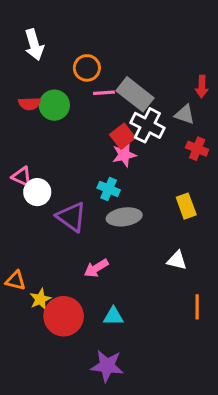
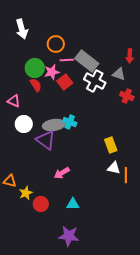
red semicircle: (29, 104) -> (36, 85), moved, turned -120
red square: (123, 136) -> (65, 82), moved
pink star: (124, 155) -> (52, 72), moved
pink triangle: (22, 177) -> (14, 101), moved
yellow rectangle: (186, 206) -> (111, 145), moved
gray ellipse: (124, 217) -> (54, 125), moved
orange line: (197, 307) -> (126, 175), moved
red circle: (64, 316) -> (41, 204), size x0.6

